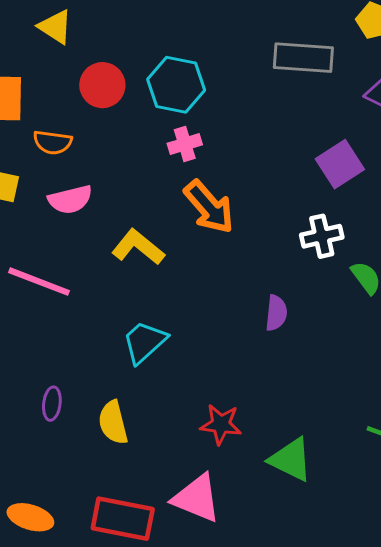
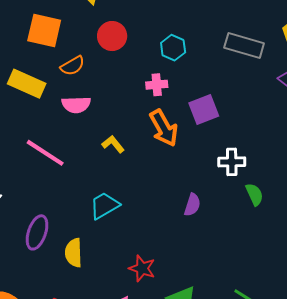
cyan hexagon: (176, 85) -> (173, 48), moved, size x0.7
orange semicircle: (53, 142) -> (73, 66), turned -50
purple square: (340, 164) -> (204, 109), moved
yellow L-shape: (138, 247) -> (113, 144), size x0.7
purple ellipse: (52, 404) -> (37, 232), size x1.6

